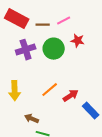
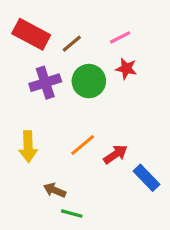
pink line: (64, 21) -> (120, 37), moved
brown line: (43, 25) -> (72, 44), turned -40

